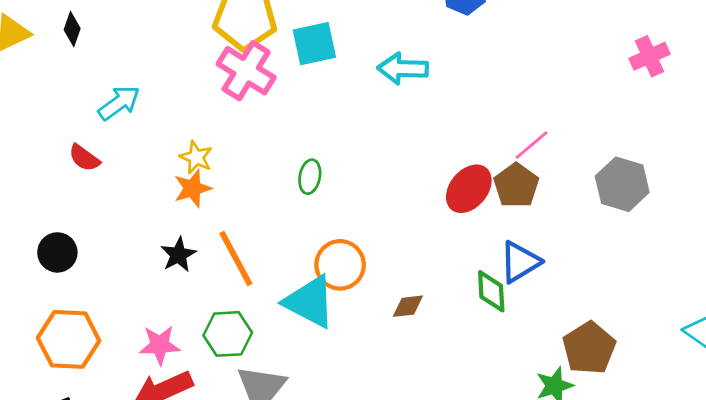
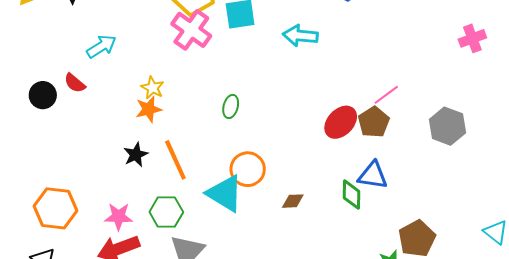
black circle: (57, 252) -> (43, 95), moved
blue triangle: (520, 262) -> (373, 175), turned 36

